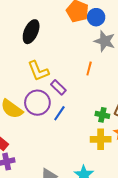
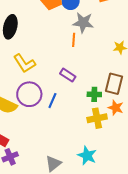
orange line: (89, 69) -> (74, 40), moved
purple rectangle: (58, 87) -> (68, 75), moved

